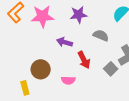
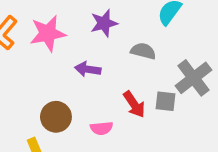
red arrow: (84, 60) -> (134, 104), moved
gray square: (111, 69) -> (166, 101), turned -32

